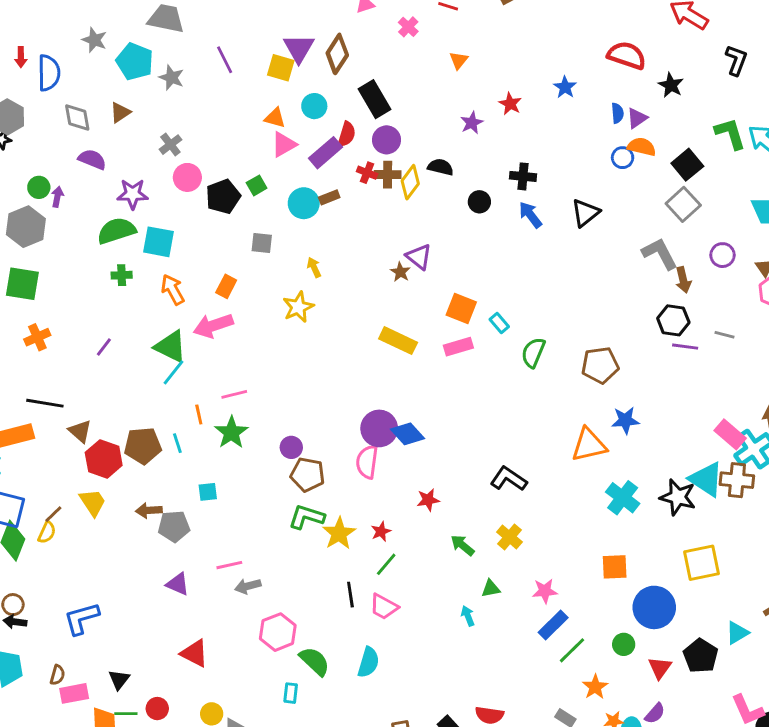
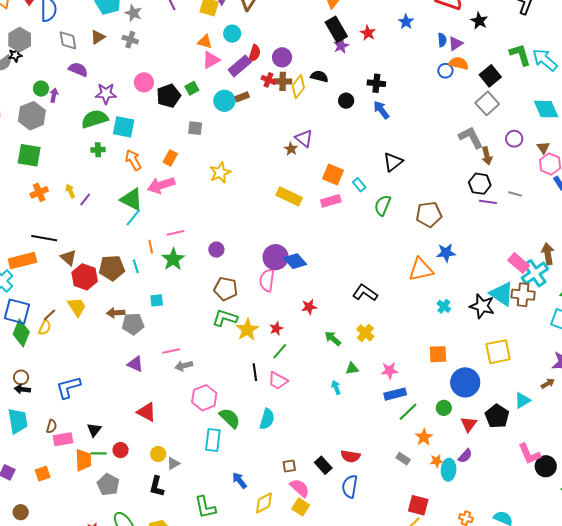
black rectangle: (375, 99) -> (336, 29), moved
gray cross: (170, 145) -> (130, 40), moved, turned -35
black triangle: (585, 213) -> (393, 162), moved
yellow arrow: (314, 267) -> (70, 191), moved
purple circle: (291, 447) -> (216, 250), moved
cyan cross: (623, 498) -> (444, 306), size x0.6
blue rectangle: (553, 625) -> (395, 394), turned 30
cyan rectangle: (291, 693) -> (213, 440), size x1.6

